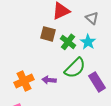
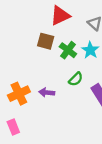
green semicircle: (75, 68) -> (76, 79), size x0.6

